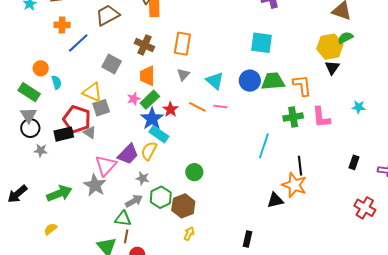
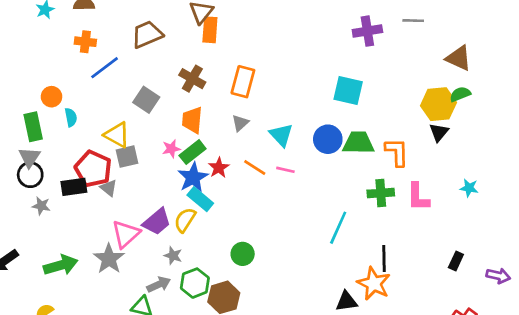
green rectangle: (29, 92) -> (33, 127), turned 40

